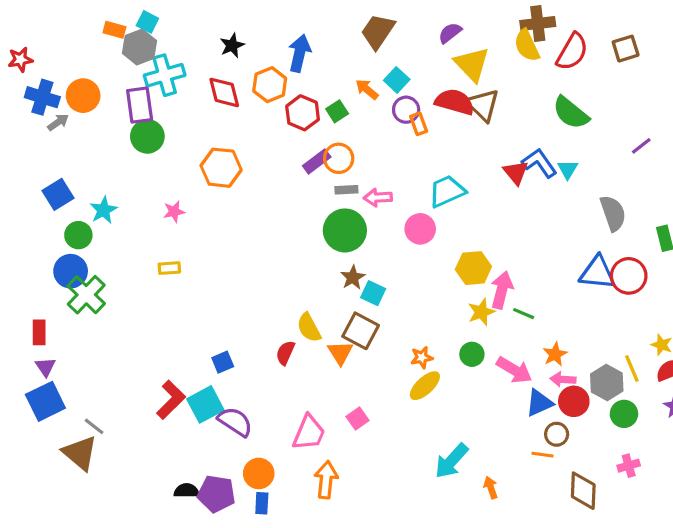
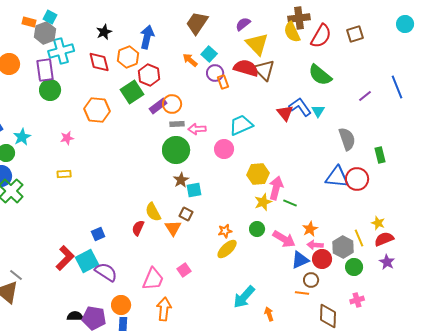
green square: (337, 111) -> (132, 92), moved, size x1.6
cyan square: (373, 293) -> (194, 190), turned -35
brown square: (361, 331) -> (186, 214), size x0.6

